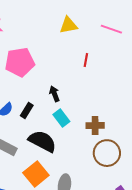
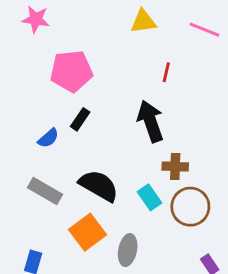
black arrow: (54, 94) -> (150, 121), moved, size x1.8
black rectangle: (27, 111) -> (80, 119), moved
cyan rectangle: (61, 118) -> (149, 197), moved

